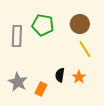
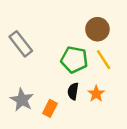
green pentagon: (43, 25) -> (74, 60), moved
gray rectangle: (17, 36) -> (21, 44), turned -40

